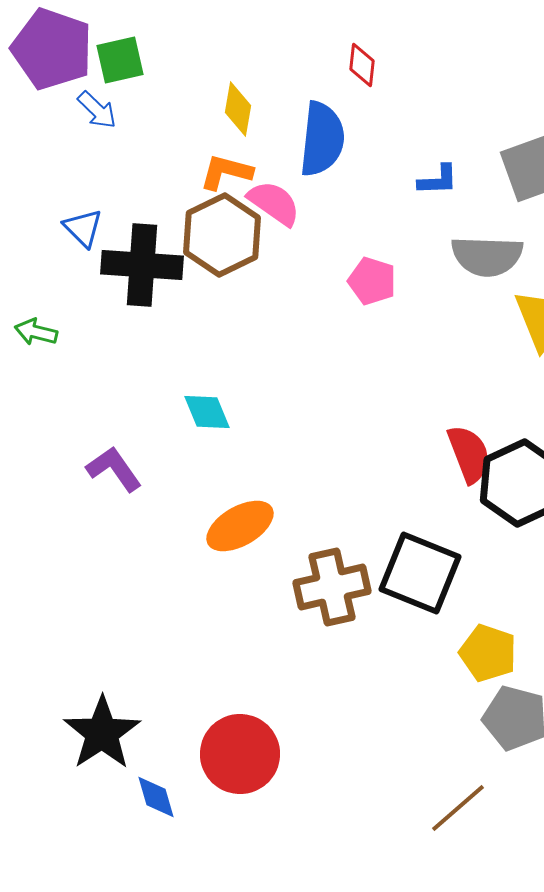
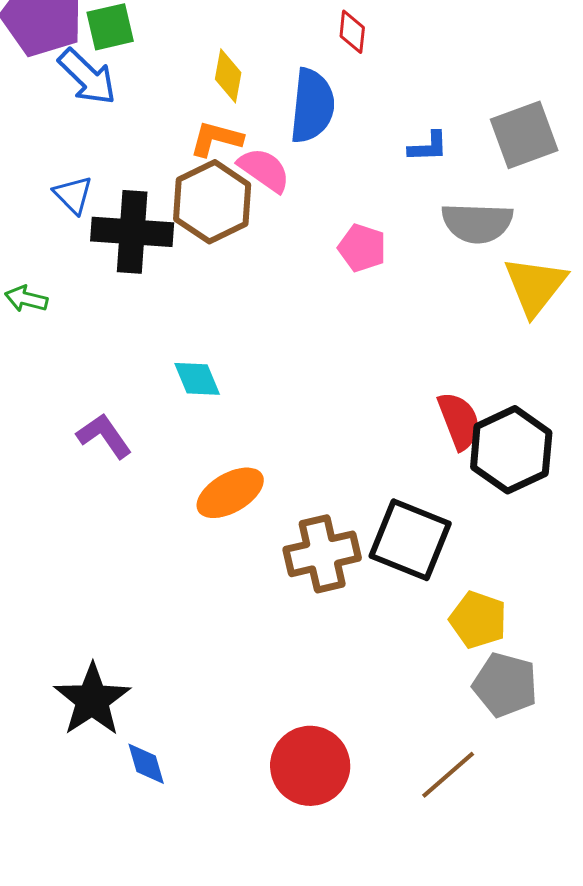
blue arrow: (97, 110) -> (87, 77), size x1.5
red circle: (240, 754) -> (310, 766), moved

